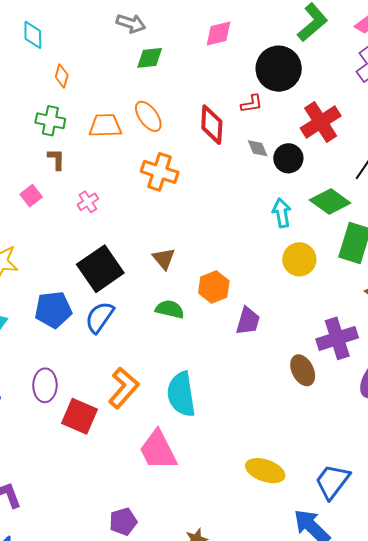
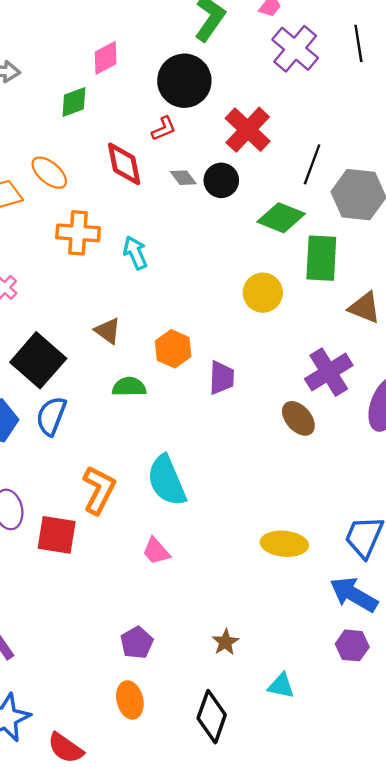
green diamond: (150, 58) -> (74, 102), moved
cyan arrow: (282, 213) -> (135, 253), moved
pink trapezoid: (158, 450) -> (156, 551), size x0.6

